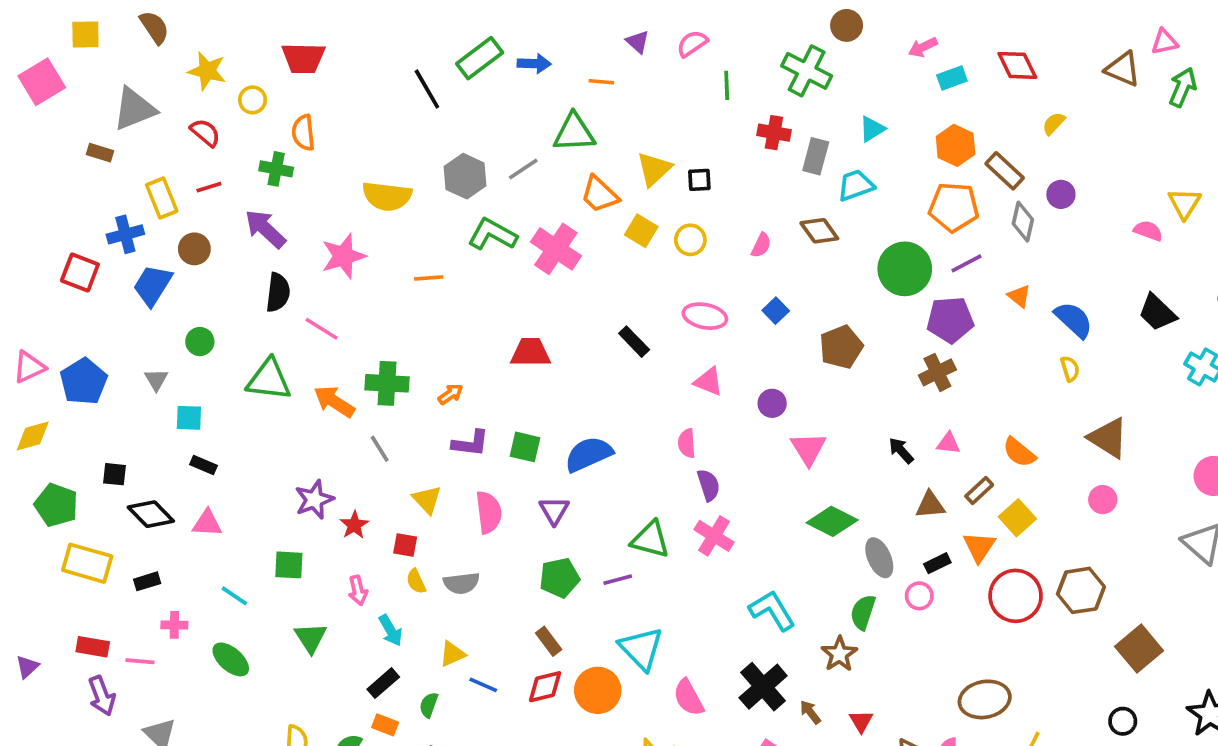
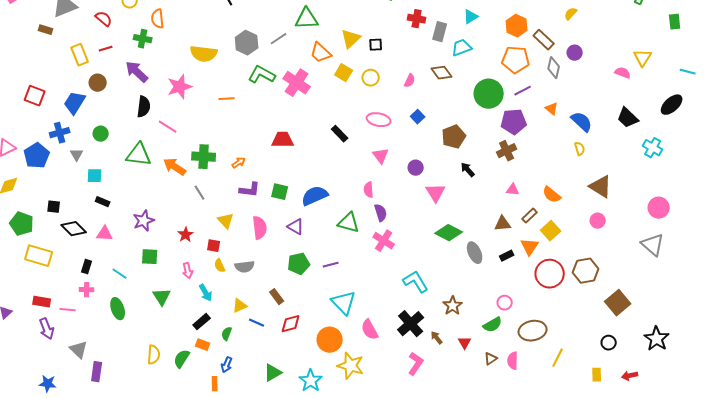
blue cross: (125, 234) -> (60, 133), moved
pink triangle: (709, 382) -> (381, 156), turned 30
black arrow: (901, 451) -> (468, 170), moved
purple star: (314, 500) -> (144, 221), moved
purple triangle: (554, 510) -> (296, 227), turned -30
green triangle: (650, 540) -> (349, 223), moved
black rectangle: (147, 581) -> (87, 267), moved, turned -56
pink circle: (919, 596) -> (505, 303), moved
green semicircle: (863, 612) -> (493, 325), moved, turned -138
brown rectangle: (549, 641) -> (277, 297), moved
green ellipse: (231, 659) -> (118, 309), turned 30
orange circle: (598, 690) -> (330, 340), moved

